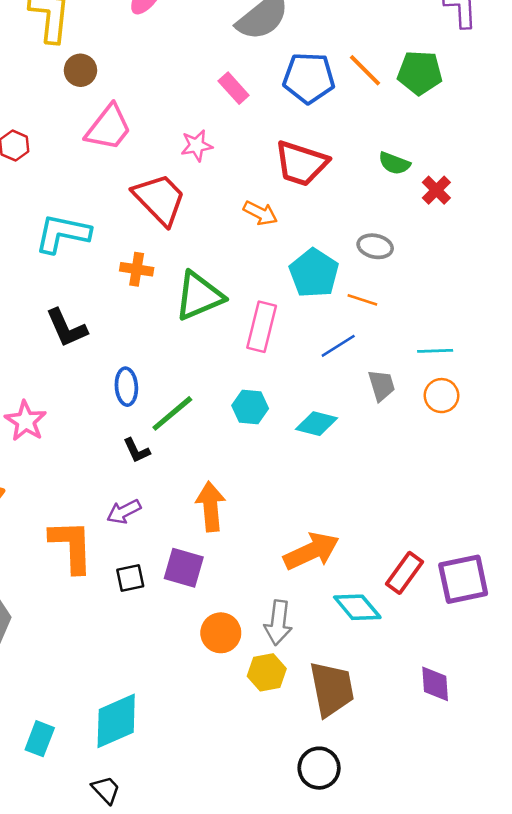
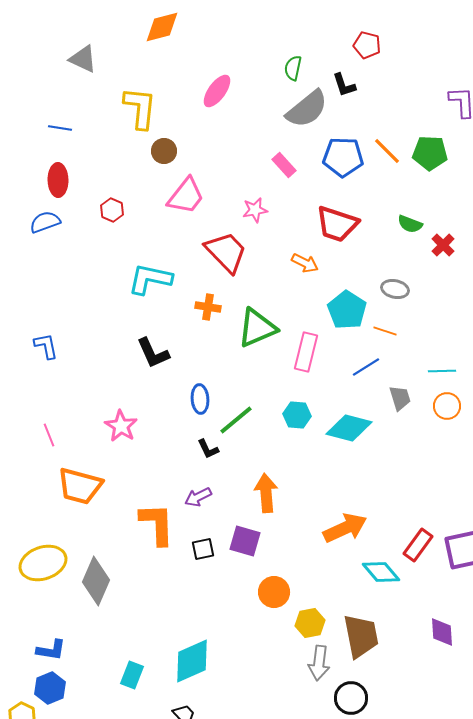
cyan diamond: (316, 424) -> (349, 428), size x1.4
gray arrow: (278, 623) -> (319, 663), moved

